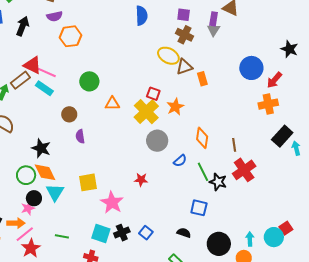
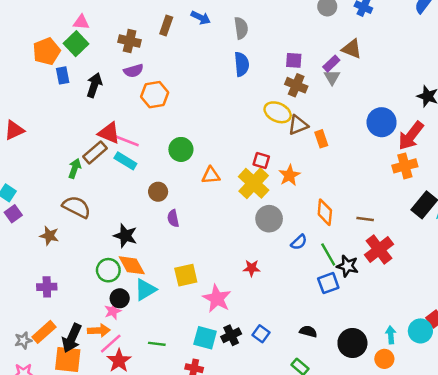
purple rectangle: (214, 19) -> (331, 64), turned 40
red arrow: (274, 80) -> (411, 136), size x1.4
brown line: (234, 145) -> (365, 219), turned -72
cyan triangle: (55, 192) -> (145, 290), turned 30
blue square: (199, 208) -> (328, 283), moved, turned -30

